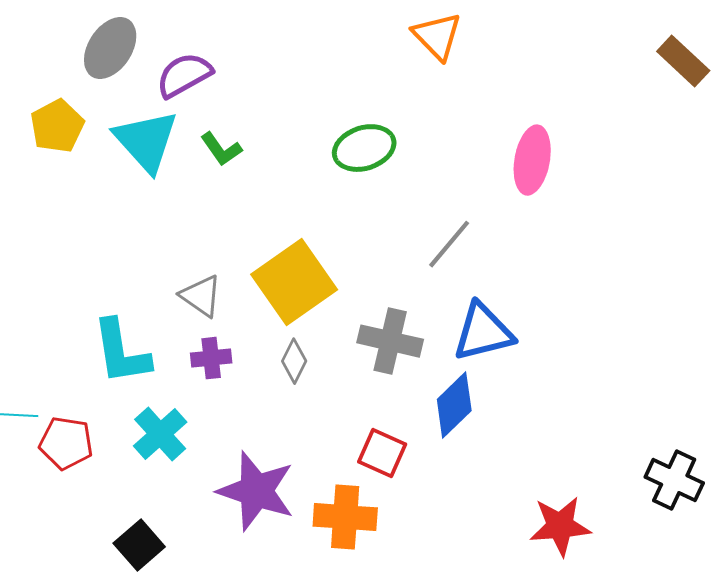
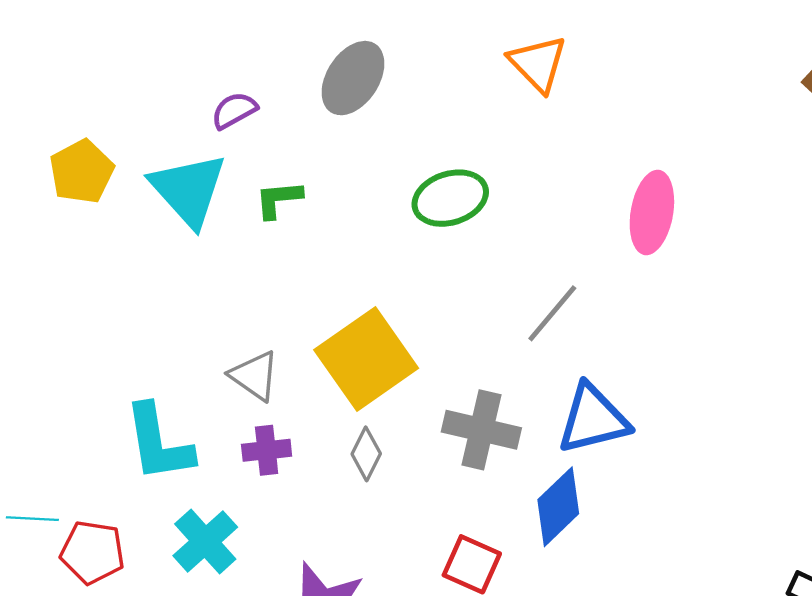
gray ellipse: (110, 48) -> (353, 78), moved
purple semicircle: (184, 75) -> (234, 110), size x0.7
green L-shape: (221, 149) -> (279, 199), turned 120

